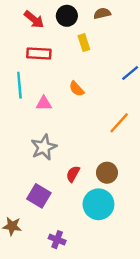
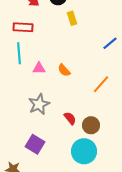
red rectangle: (39, 54) -> (23, 27), moved
orange semicircle: (77, 89) -> (64, 70), moved
red semicircle: (73, 174) -> (70, 118), moved, turned 112

